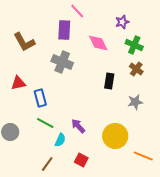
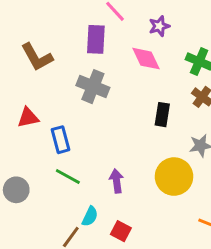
purple star: (122, 22) -> (159, 26), moved
purple arrow: (78, 126) -> (117, 181), turned 35
yellow circle: (115, 136) -> (174, 177), moved
cyan semicircle: (60, 140) -> (90, 216), moved

